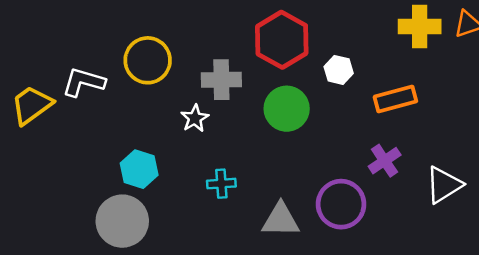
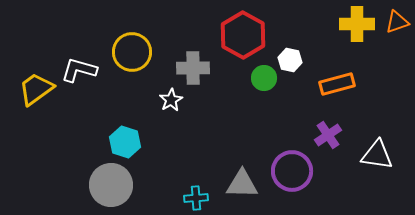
green circle: (287, 109) -> (264, 78), moved, size x0.7
cyan cross: (221, 184) -> (196, 198), moved
white triangle: (444, 185) -> (377, 155), turned 40

